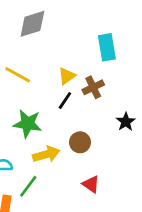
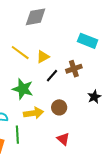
cyan rectangle: (107, 47) -> (88, 41), turned -66
yellow triangle: (67, 76) -> (43, 57), moved
green line: (28, 186) -> (17, 135), turned -48

